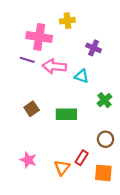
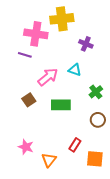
yellow cross: (67, 21) -> (62, 19), size x1.6
pink arrow: (54, 66) -> (48, 77), moved, turned 135
brown circle: (106, 139) -> (98, 120), moved
orange triangle: (62, 168) -> (49, 160), moved

